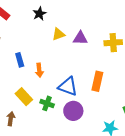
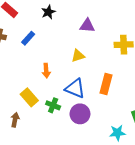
yellow triangle: (58, 34) -> (78, 56), moved
purple triangle: (80, 38) -> (87, 26), moved
blue rectangle: (20, 60) -> (28, 38), moved, turned 56

